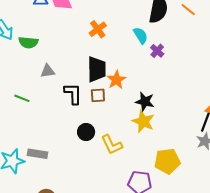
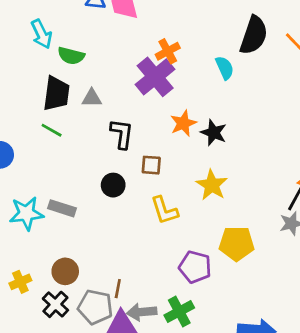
purple cross: (157, 51) -> (155, 77), moved, size x2.0
black trapezoid: (97, 69) -> (56, 94), moved
brown square: (98, 95) -> (151, 165), moved
black star: (145, 102) -> (214, 133), moved
black circle: (86, 132) -> (113, 185), moved

